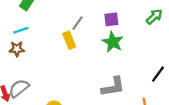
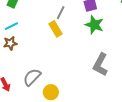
gray L-shape: (113, 87) -> (100, 65), turned 135
gray semicircle: (19, 88) -> (32, 77), moved

